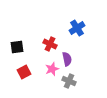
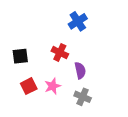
blue cross: (77, 28) -> (78, 21), moved
pink star: (52, 69) -> (53, 86), moved

